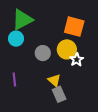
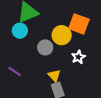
yellow circle: (67, 49) -> (62, 35), moved
purple line: (14, 80) -> (15, 71), turned -56

